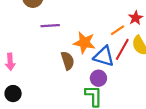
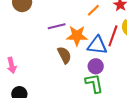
purple line: (50, 26) -> (57, 26), moved
orange line: (118, 30) -> (93, 10), moved

